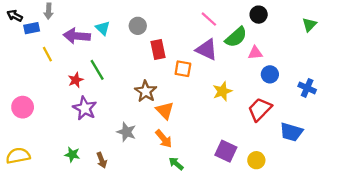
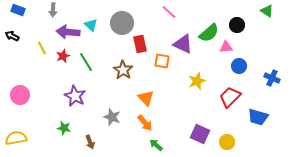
gray arrow: (49, 11) -> (53, 10), moved
black circle: (259, 15) -> (237, 25), moved
black arrow: (15, 16) -> (12, 36), moved
pink line: (209, 19) -> (169, 12), moved
green triangle: (309, 25) -> (267, 11), moved, turned -40
gray circle: (138, 26) -> (122, 23), size x1.5
blue rectangle: (32, 28) -> (18, 10), moved, turned 32
red star: (76, 80) -> (63, 56), moved
brown star: (146, 91) -> (123, 70), moved
green star: (72, 155) -> (64, 128), moved

